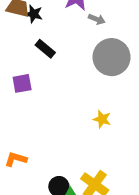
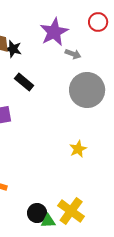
yellow star: (102, 119) -> (78, 149), turned 30

